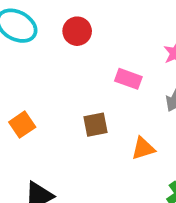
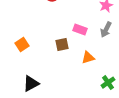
pink rectangle: (128, 79) -> (80, 30), moved

